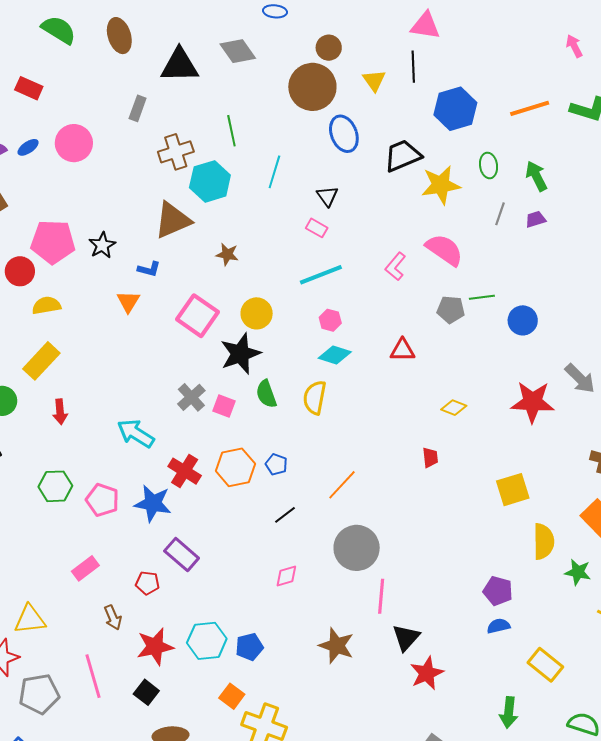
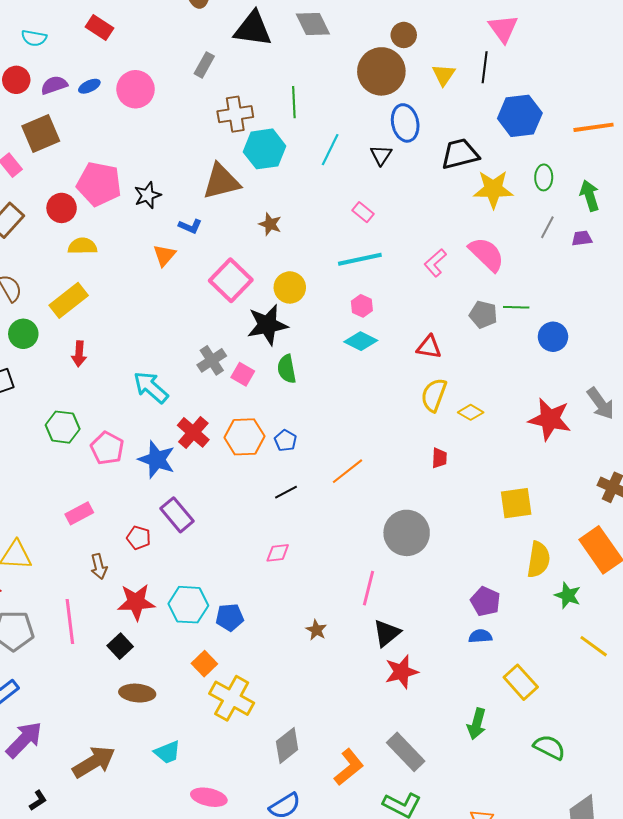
pink triangle: (425, 26) -> (503, 29), turned 36
black triangle: (327, 196) -> (381, 155), moved
yellow semicircle: (315, 398) -> (434, 395), moved
gray circle: (357, 548) -> (407, 533), moved
brown star: (336, 646) -> (316, 630), size x0.6

